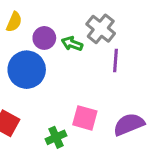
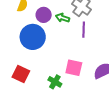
purple line: (116, 60) -> (84, 30), moved
green cross: (56, 137) -> (55, 82), turned -32

